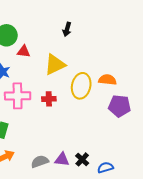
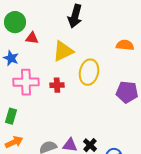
black arrow: (67, 29) -> (75, 16), size x1.6
orange semicircle: (107, 80) -> (125, 45), moved

